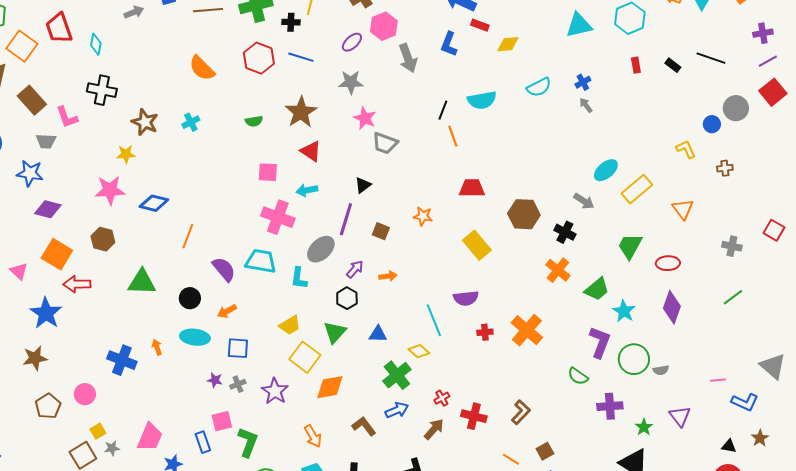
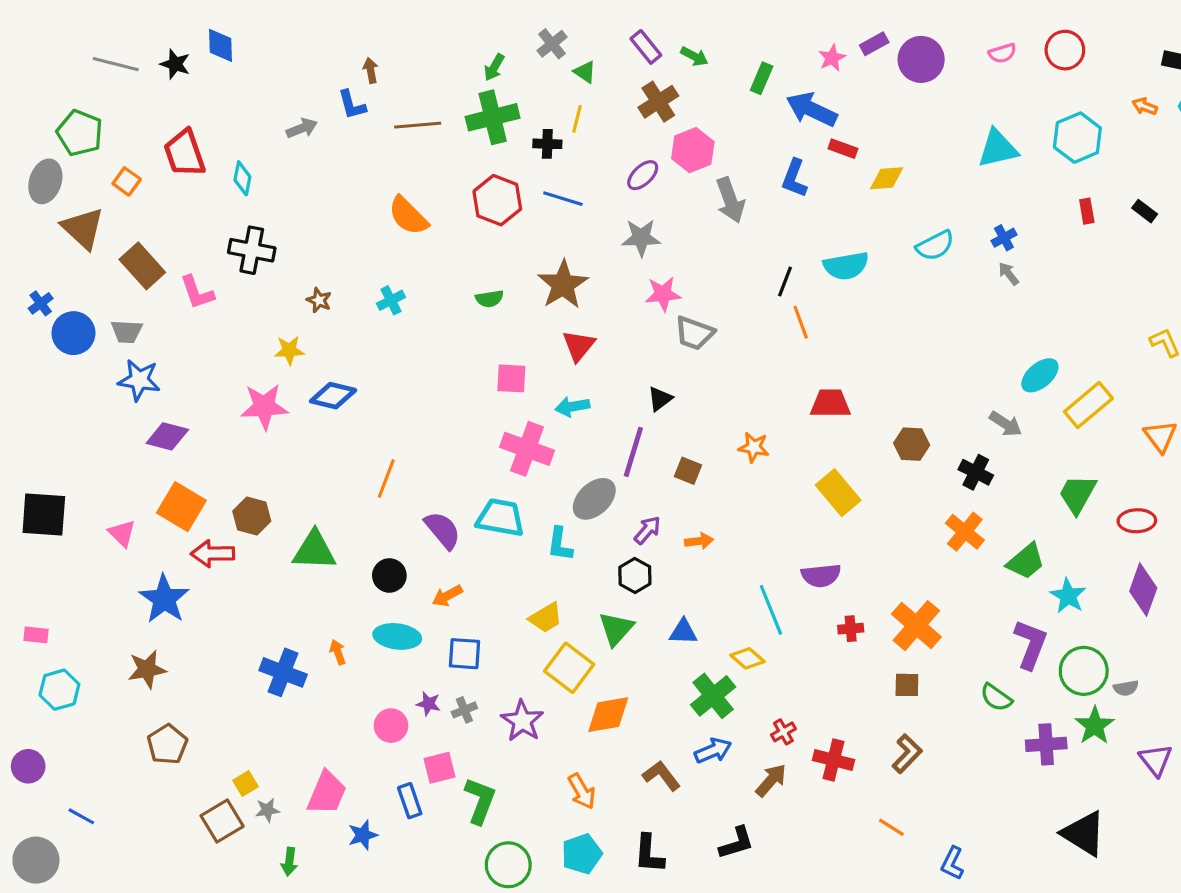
orange square: (22, 46) -> (127, 181), size x0.6
pink star: (365, 118) -> (663, 294), turned -30
brown star: (145, 122) -> (319, 300), size x0.6
gray trapezoid: (46, 141) -> (127, 332), moved
red triangle: (311, 151) -> (579, 346), turned 35
blue diamond: (154, 203) -> (333, 396), moved
brown hexagon: (524, 214) -> (912, 444), size x0.7
brown hexagon: (103, 239) -> (252, 516), moved
pink circle: (85, 394) -> (391, 726), moved
green star: (644, 427) -> (1095, 726), moved, size x1.4
brown square: (545, 451) -> (907, 685), moved, turned 30

